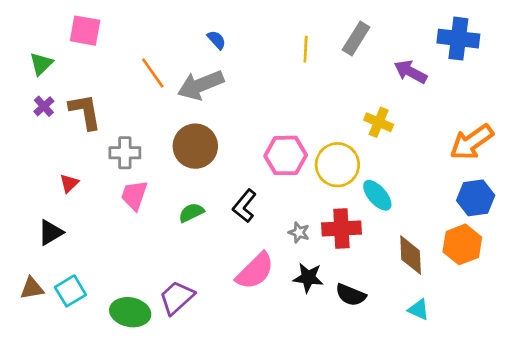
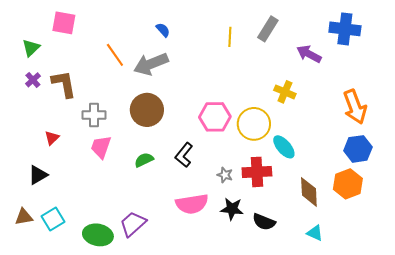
orange arrow: (472, 142) -> (355, 107), turned -76
pink semicircle: (255, 271) -> (192, 204), turned 36

